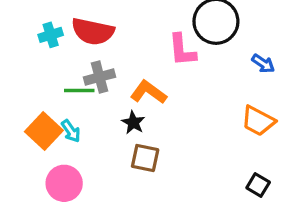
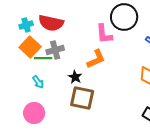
orange L-shape: (148, 92) -> (96, 59), moved, turned 120
orange square: (44, 131) -> (30, 47), moved
brown square: (145, 158) -> (82, 98), size x1.4

